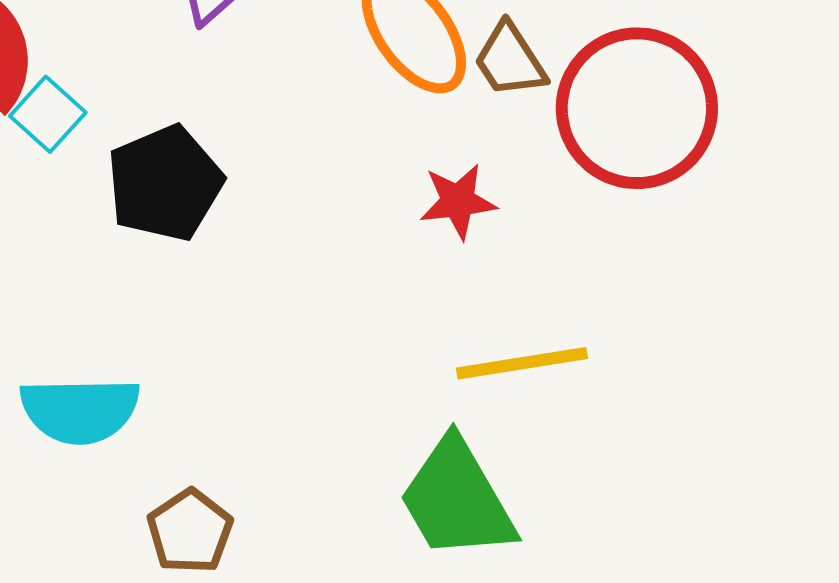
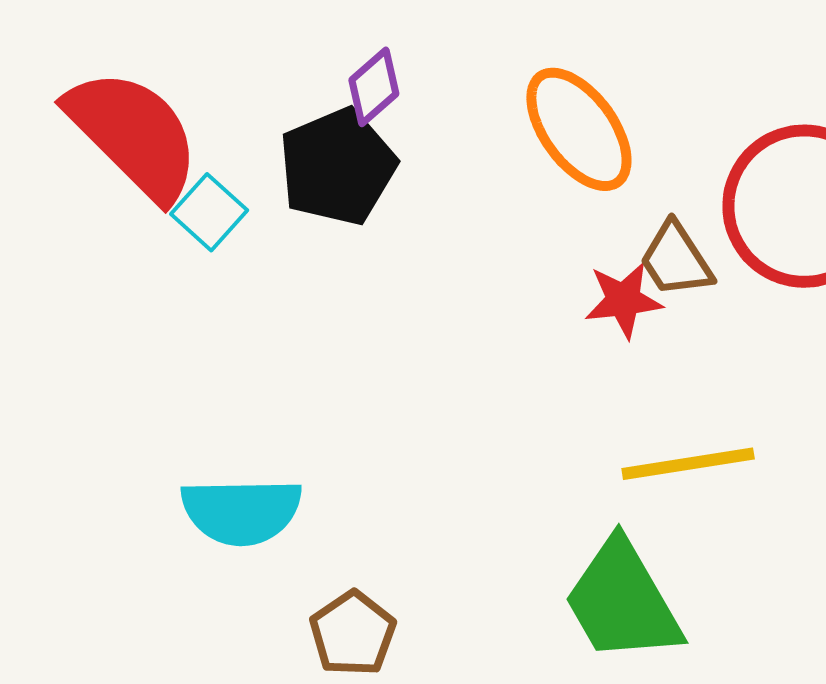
brown trapezoid: (510, 60) -> (676, 260), moved
black pentagon: (165, 183) -> (337, 167), moved

